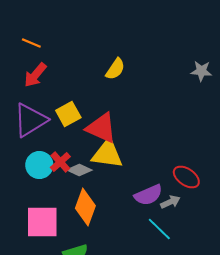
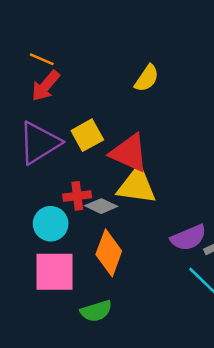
orange line: (31, 43) -> (42, 59), moved
red cross: (60, 162) -> (77, 196), turned 35
cyan circle: (39, 165) -> (51, 224), moved

